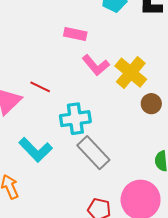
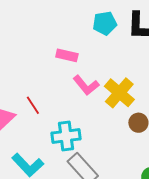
red line: (40, 87) -> (33, 105), turned 30

